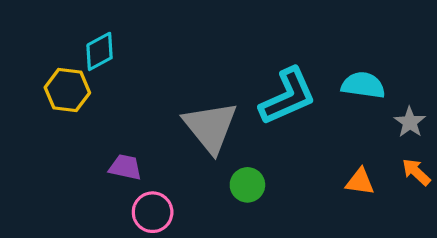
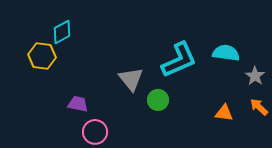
gray triangle: (210, 127) -> (131, 79), size x0.7
green circle: (247, 185) -> (158, 100), moved

